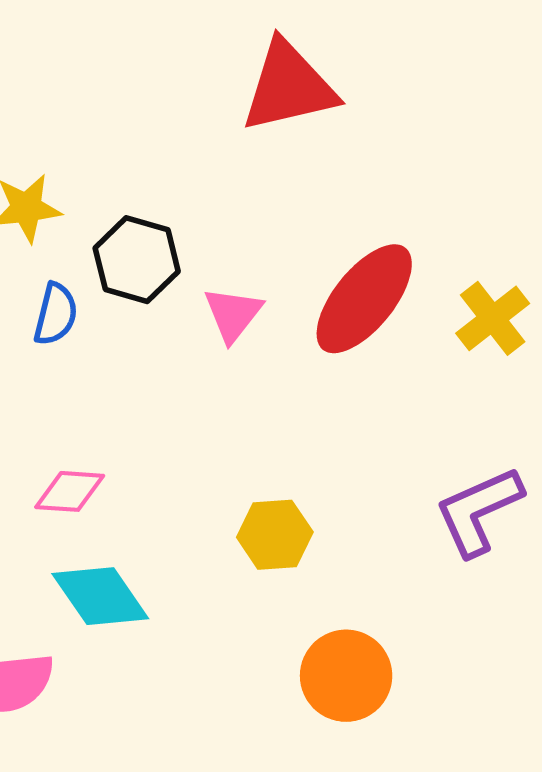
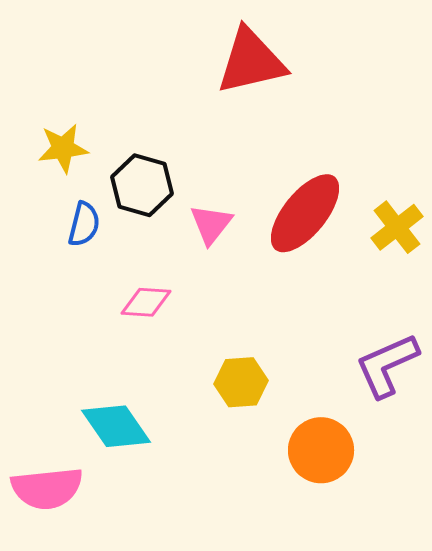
pink diamond: (70, 491) -> (146, 302), moved
orange circle: (346, 676) -> (321, 450), moved

